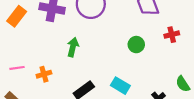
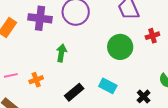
green circle: (136, 45) -> (120, 47), size x1.6

